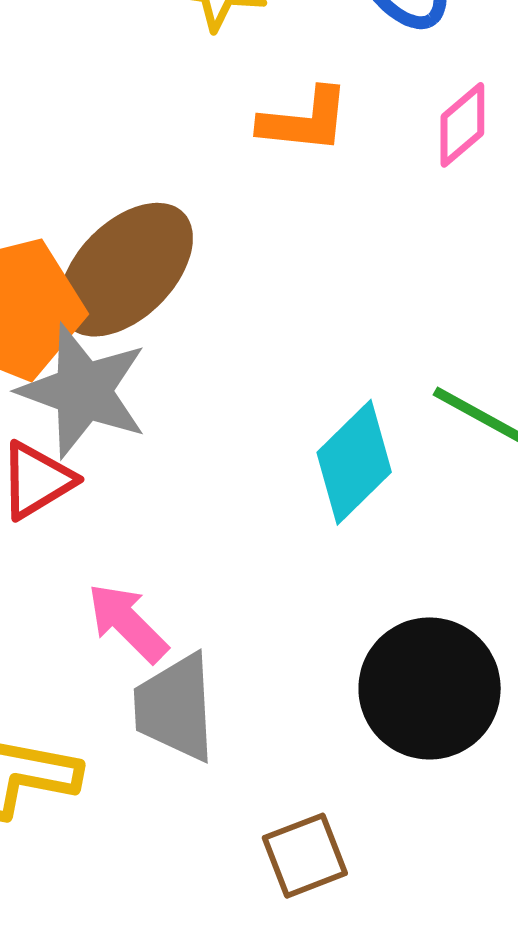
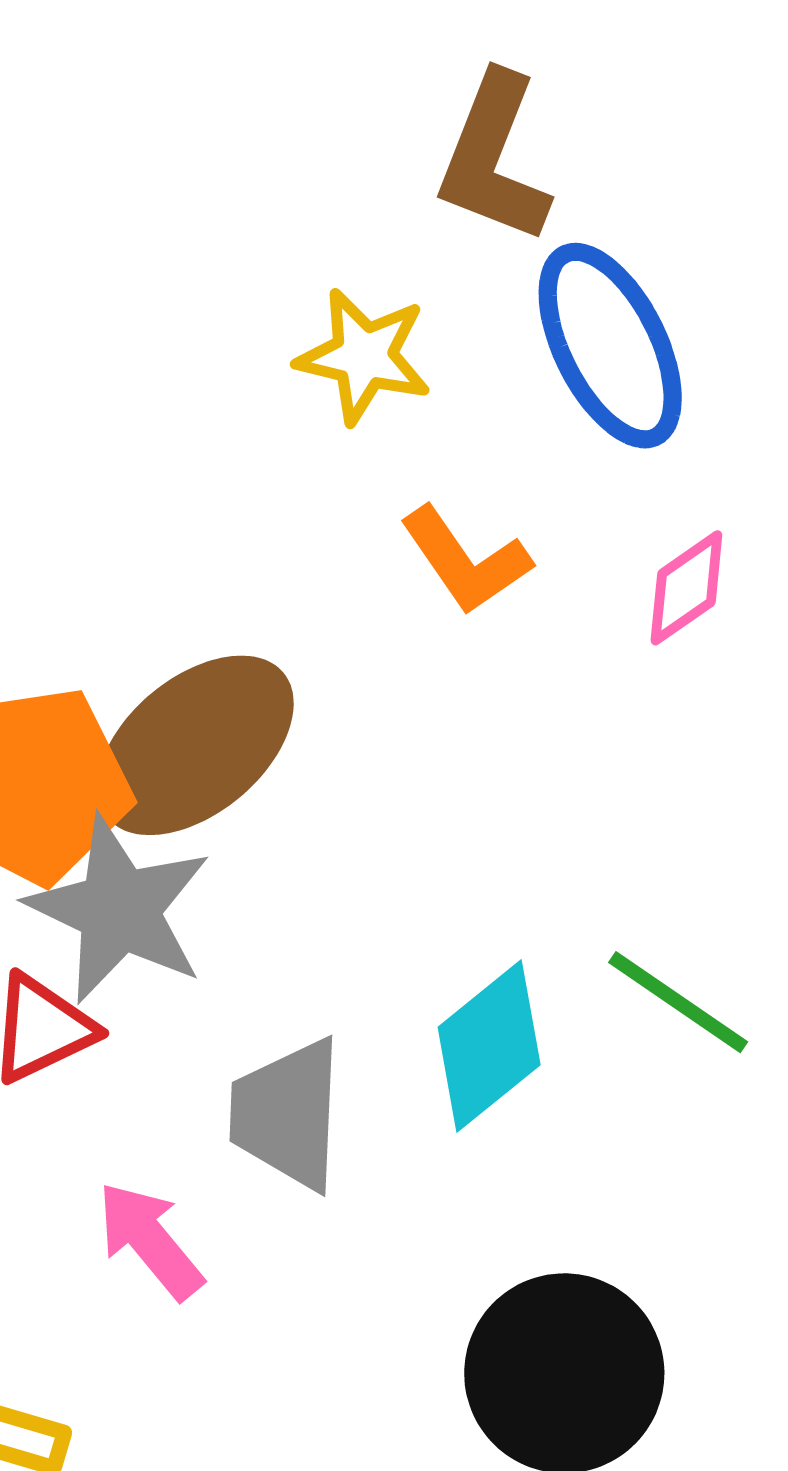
orange L-shape: (304, 120) -> (466, 560), turned 44
gray trapezoid: (175, 707) -> (287, 1114), moved

